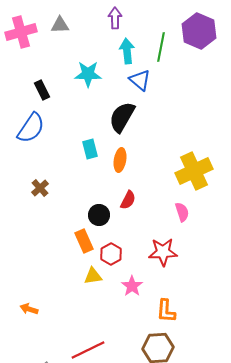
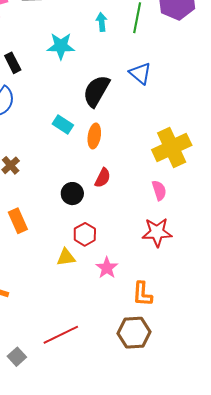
cyan arrow: (127, 51) -> (102, 22), size x0.7
blue triangle: (140, 80) -> (140, 73), moved
cyan rectangle: (90, 149) -> (63, 124), turned -42
orange rectangle: (84, 241) -> (18, 221), moved
red star: (163, 252) -> (157, 232), moved

